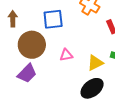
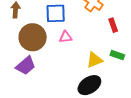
pink triangle: (66, 55) -> (66, 37), moved

